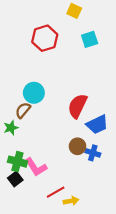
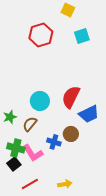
cyan circle: (34, 93) -> (40, 101), moved
brown semicircle: (23, 110) -> (30, 124), moved
blue cross: (93, 153) -> (54, 142), moved
red line: (56, 192) -> (30, 184), moved

